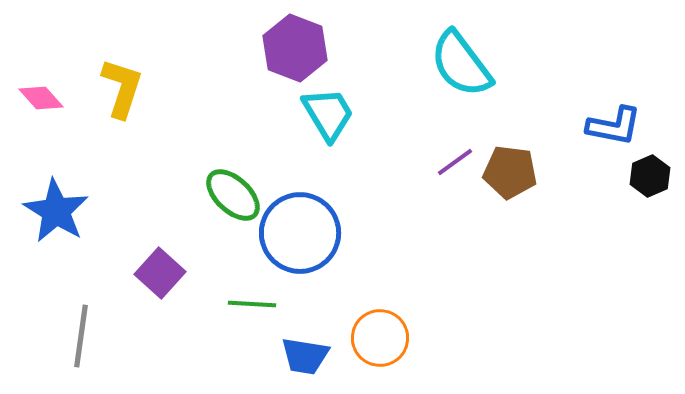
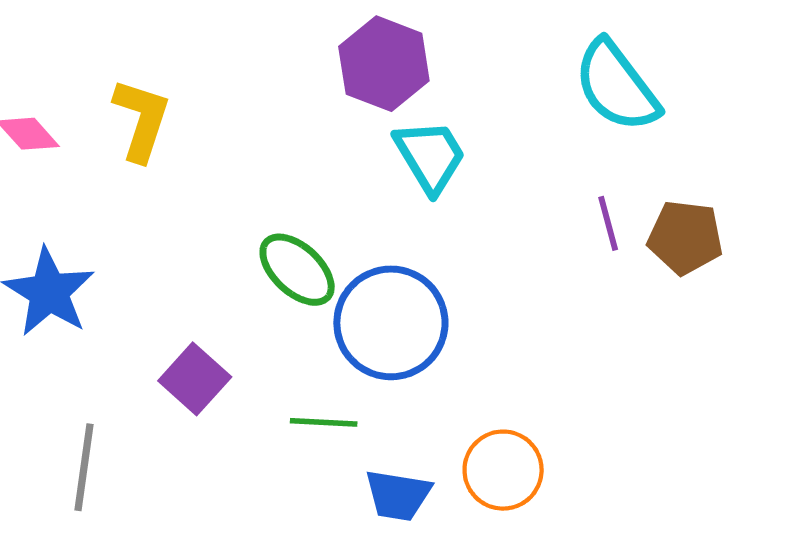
purple line: (455, 162) -> (608, 223), turned -69

